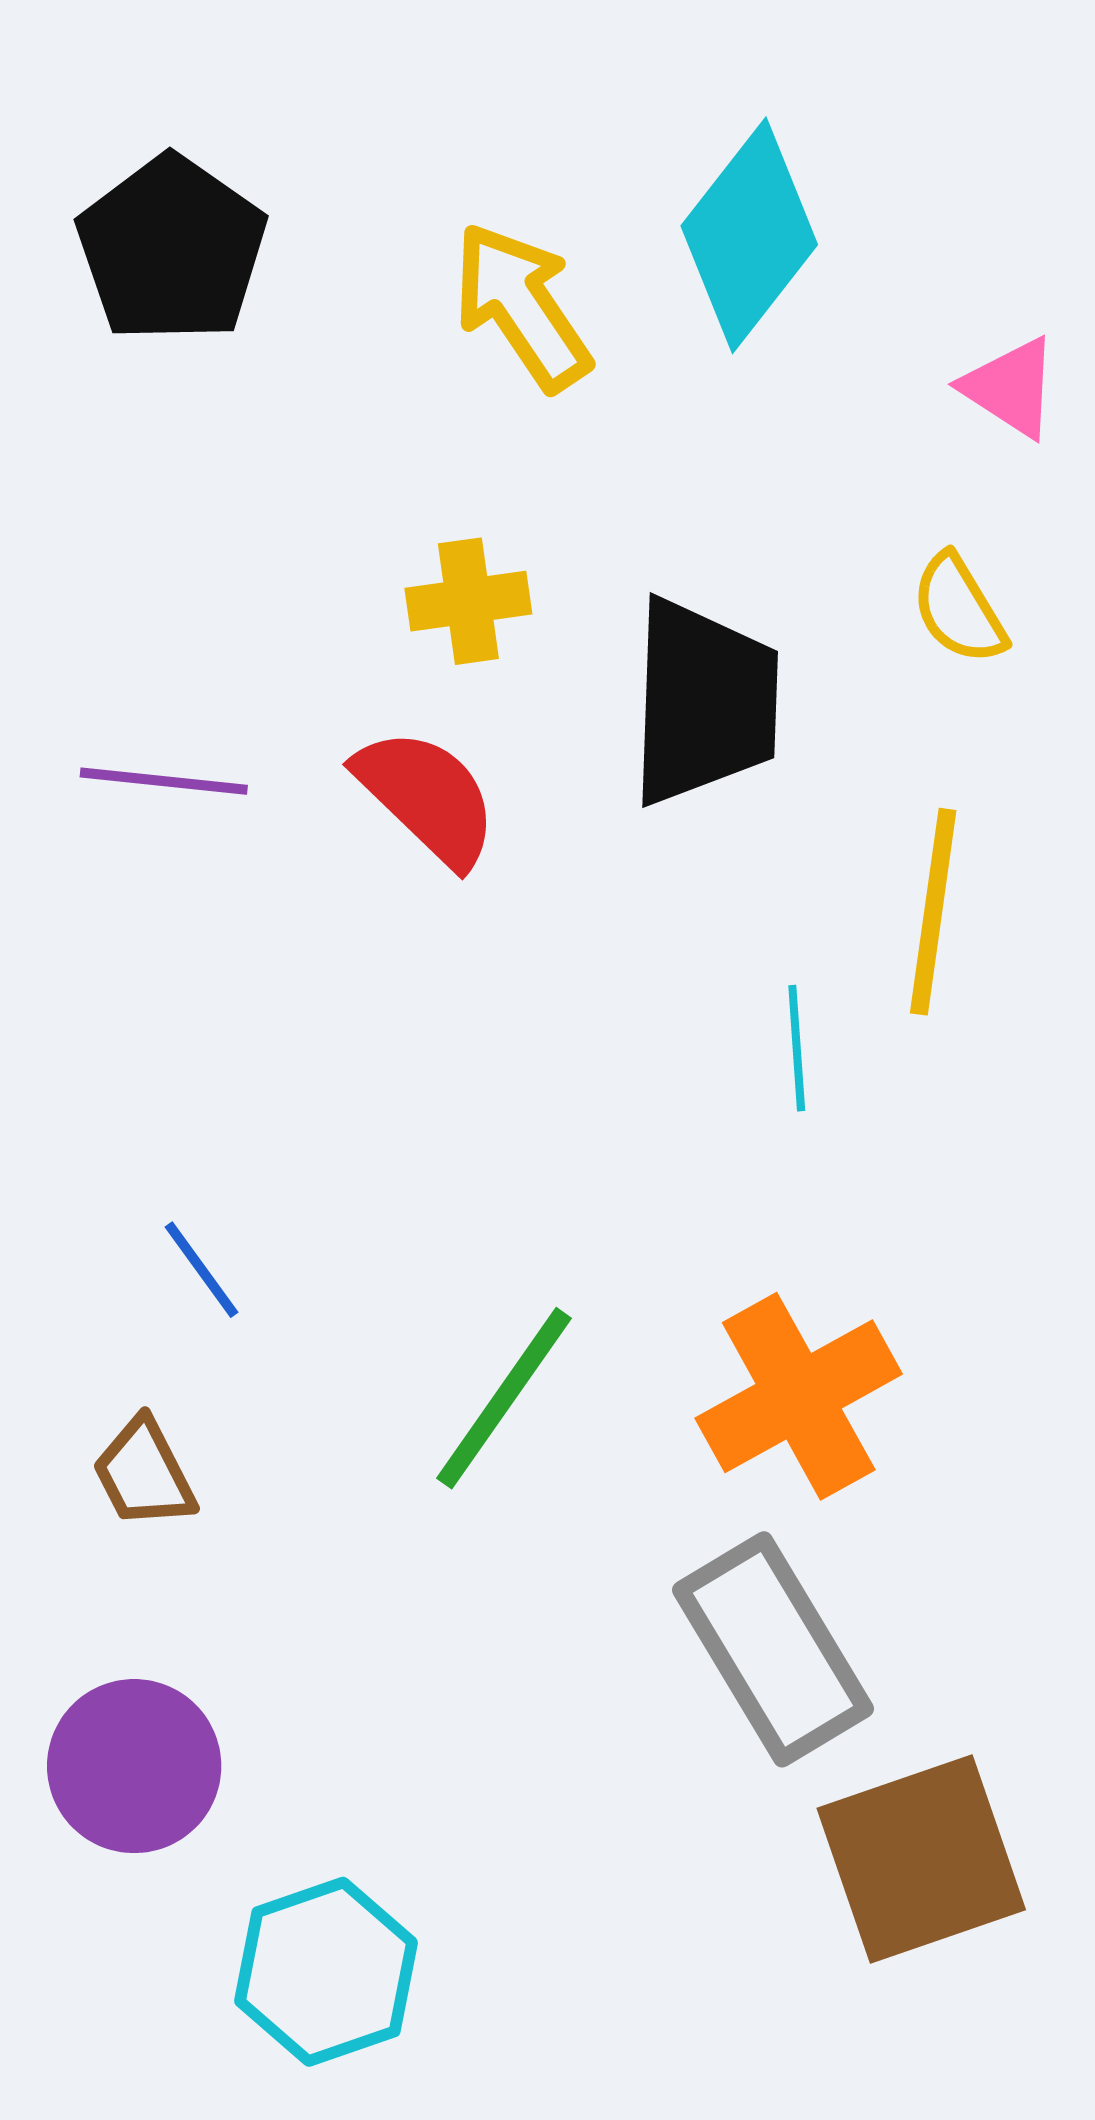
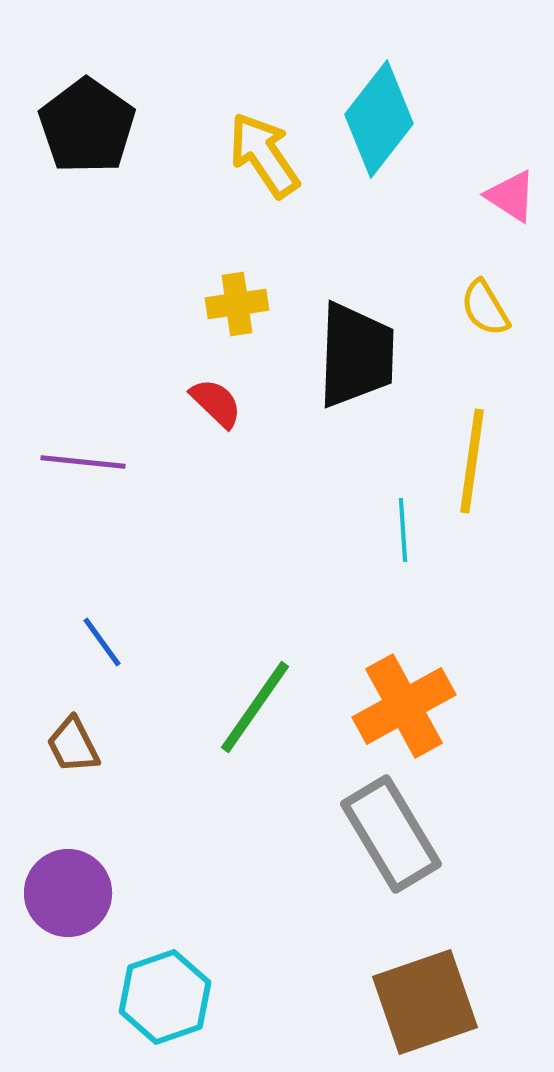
purple line: (164, 781) -> (83, 462), moved
red semicircle: (427, 797) -> (216, 403), size x0.7
brown square: (921, 1859) -> (425, 1002), moved

